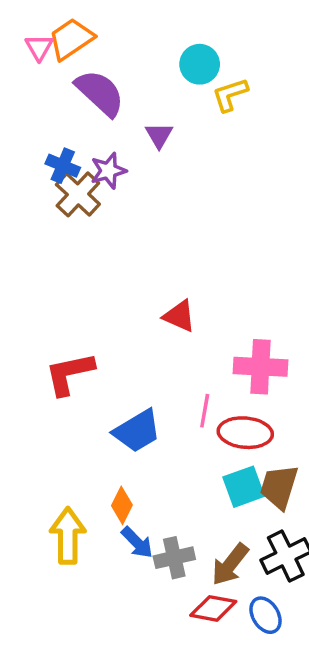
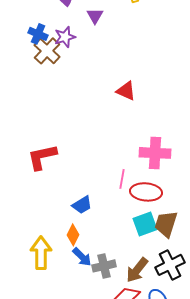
red triangle: (179, 316) -> (126, 91), moved
blue trapezoid: (137, 431) -> (82, 205), moved, size x0.7

